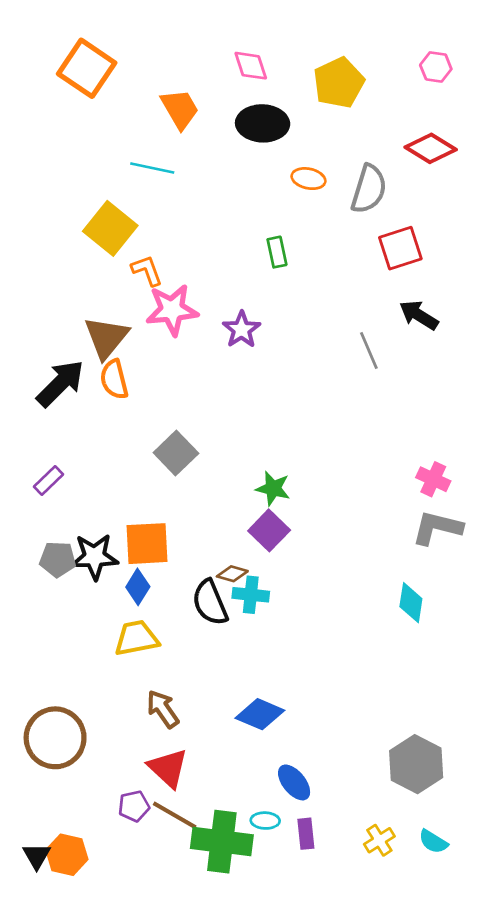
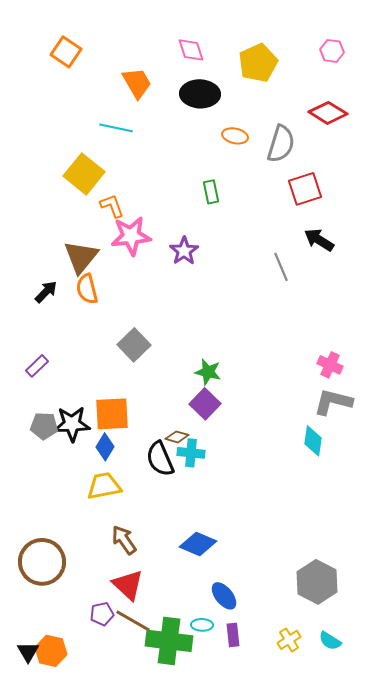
orange square: (87, 68) -> (66, 52), size x0.7
black arrow: (60, 383) -> (46, 292), size x0.6
cyan diamond: (411, 603) -> (313, 441), moved

